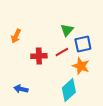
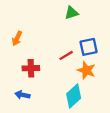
green triangle: (67, 30) -> (71, 13), moved, turned 32
red cross: (39, 56) -> (31, 68), moved

